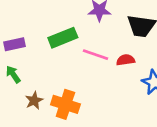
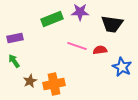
green rectangle: (63, 38) -> (52, 19), moved
orange cross: (65, 104) -> (54, 84), turned -30

